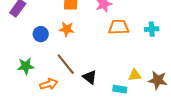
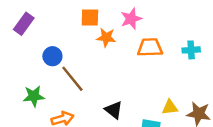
orange star: (67, 29) -> (106, 37), moved
brown line: (66, 64) -> (72, 79), moved

